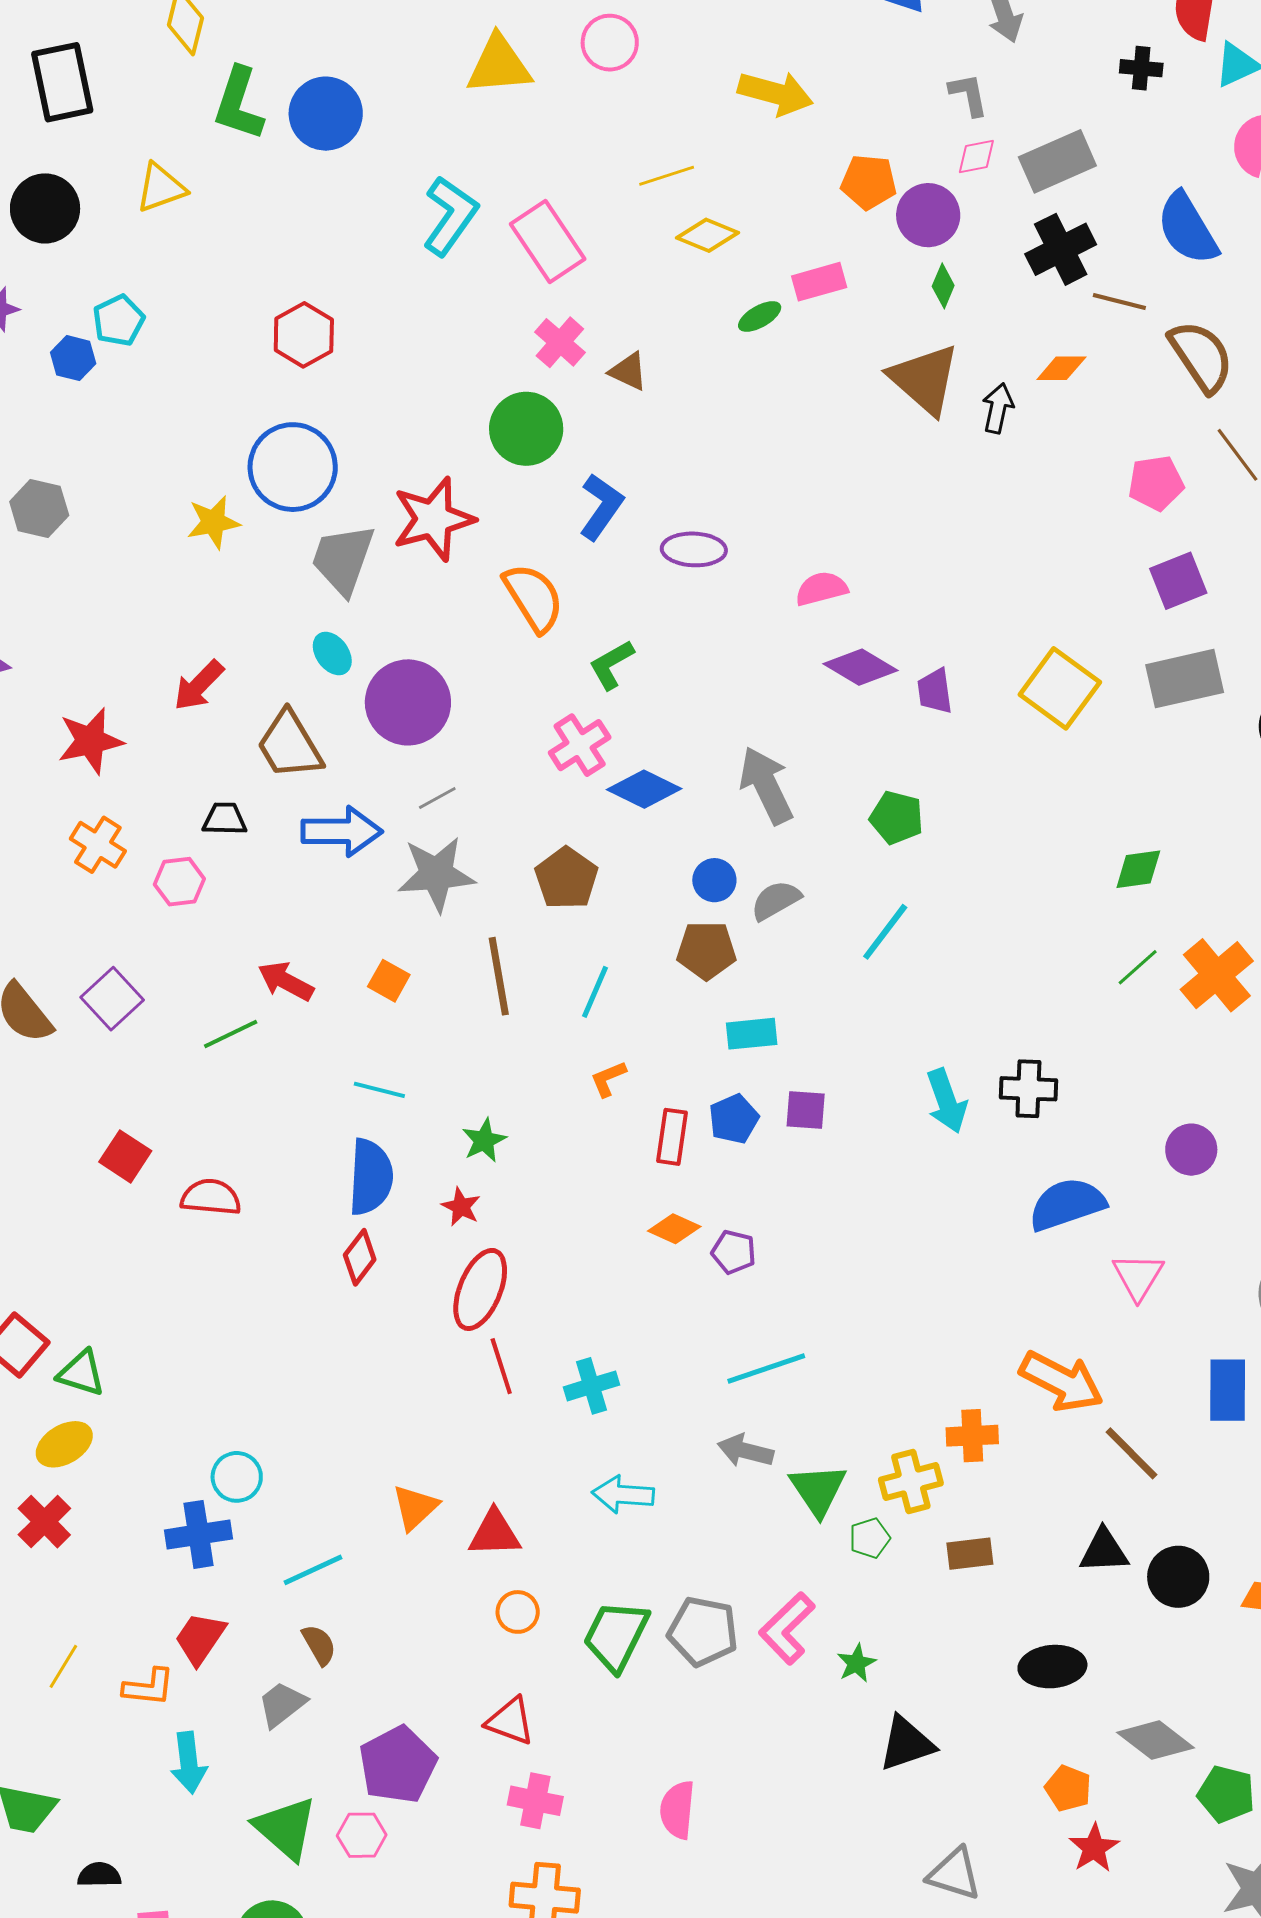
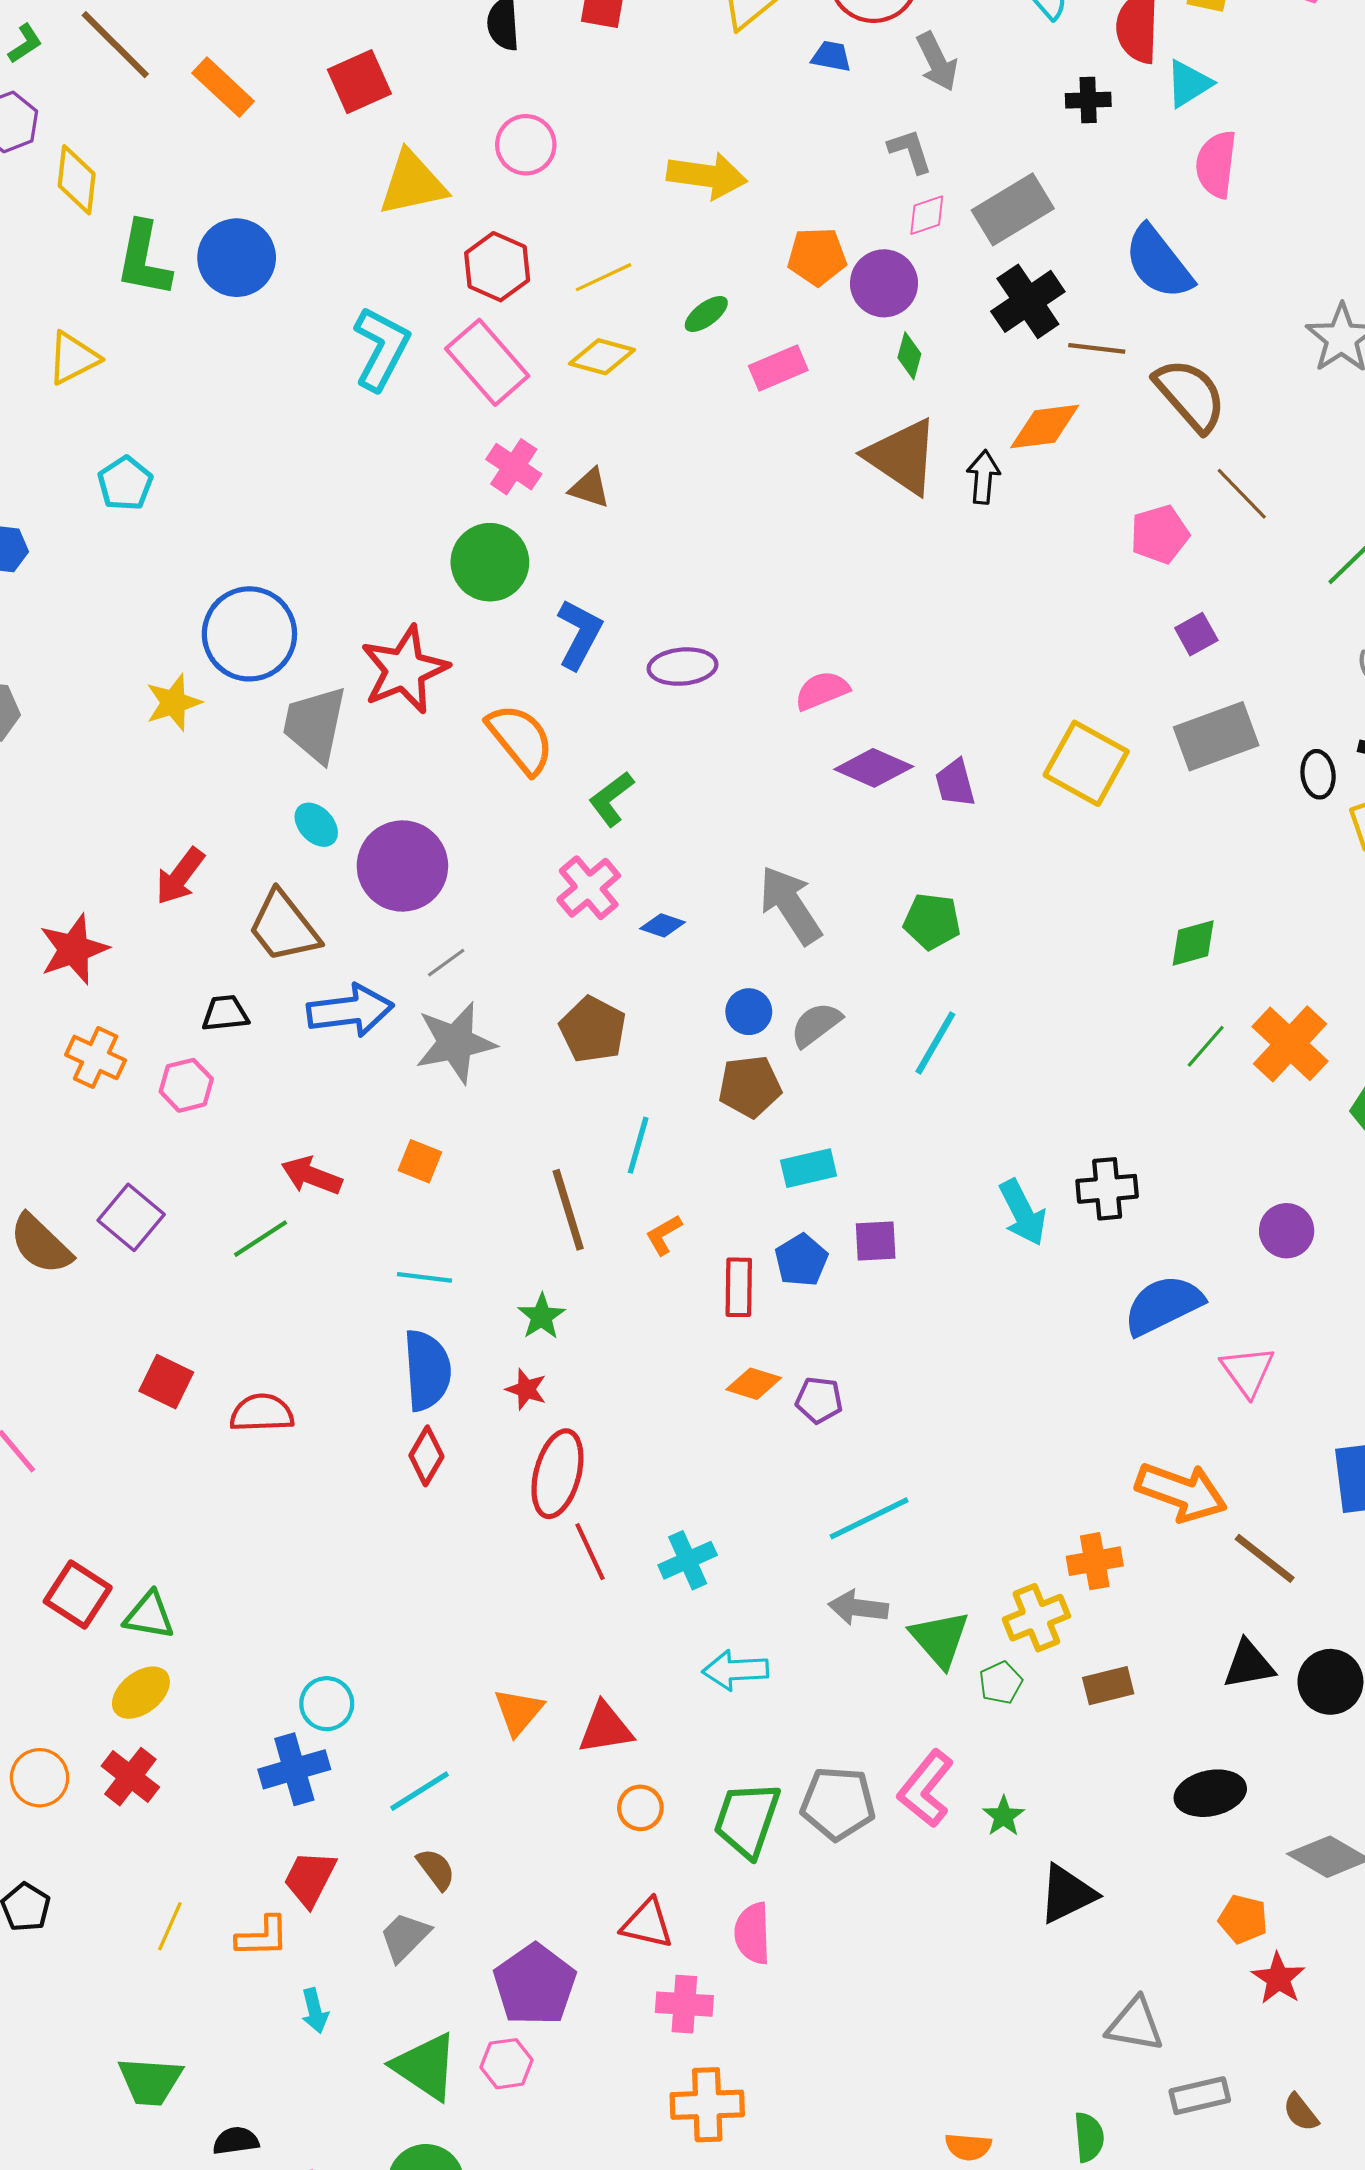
yellow diamond: (707, 235) -> (602, 357), moved
green ellipse: (760, 316) -> (706, 314), moved
cyan pentagon: (119, 320) -> (125, 483), moved
red hexagon: (304, 335) -> (497, 267), moved
orange diamond: (1061, 368) -> (1045, 426), size x1.4
purple square: (1178, 581) -> (1196, 634), size x0.7
blue diamond: (644, 789) -> (663, 925), size x0.6
brown line: (499, 976) -> (568, 1210), moved
cyan arrow: (189, 1763) -> (315, 2011), size x0.7
pink semicircle: (677, 1810) -> (752, 1933), moved

